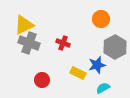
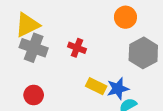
blue star: (97, 65) -> (118, 89), moved
red circle: (42, 80) -> (34, 95), moved

